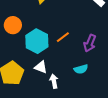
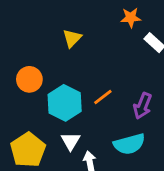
white triangle: (41, 67) -> (71, 141), turned 40
cyan semicircle: (81, 69) -> (129, 144), size x1.5

